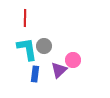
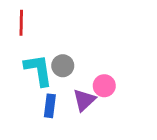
red line: (25, 18) -> (21, 23), moved

